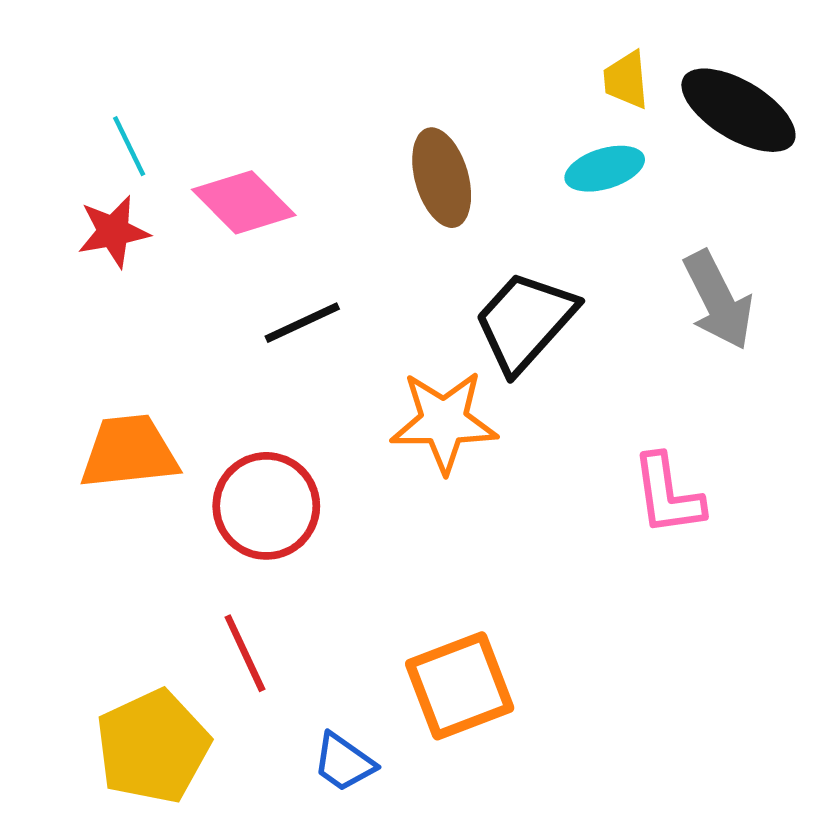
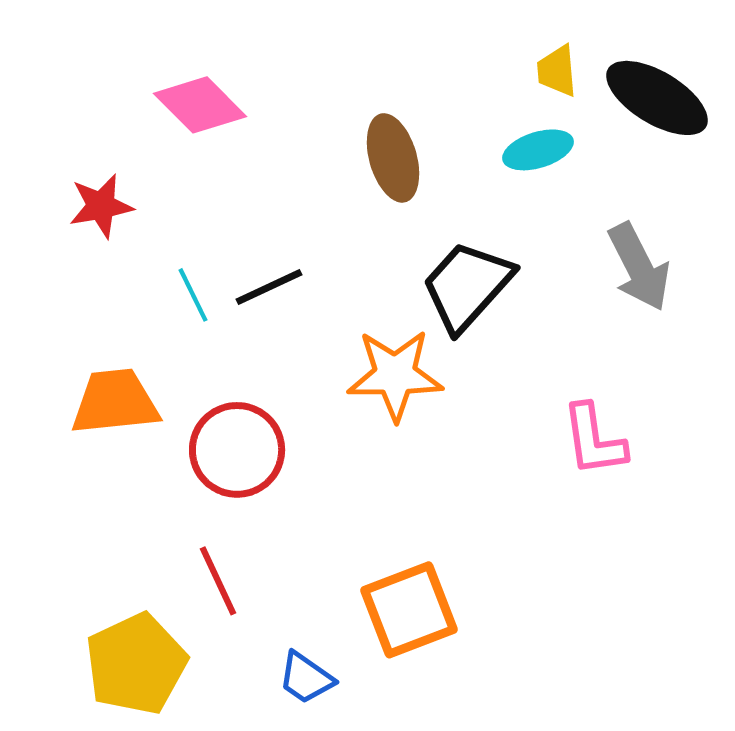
cyan line: (129, 146) -> (193, 295), moved
pink diamond: (244, 202) -> (200, 105), moved

